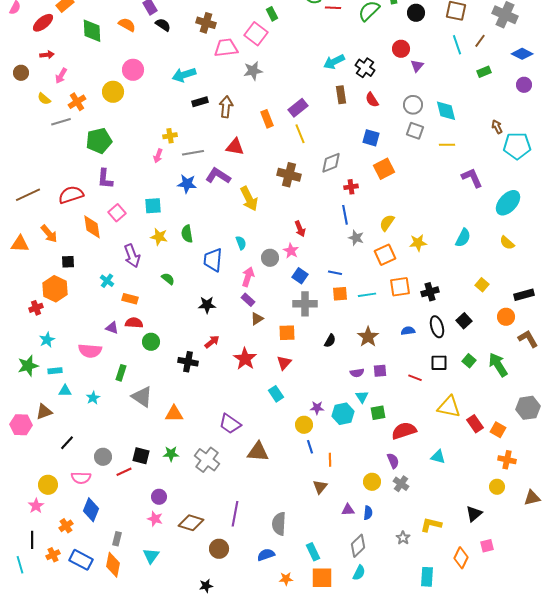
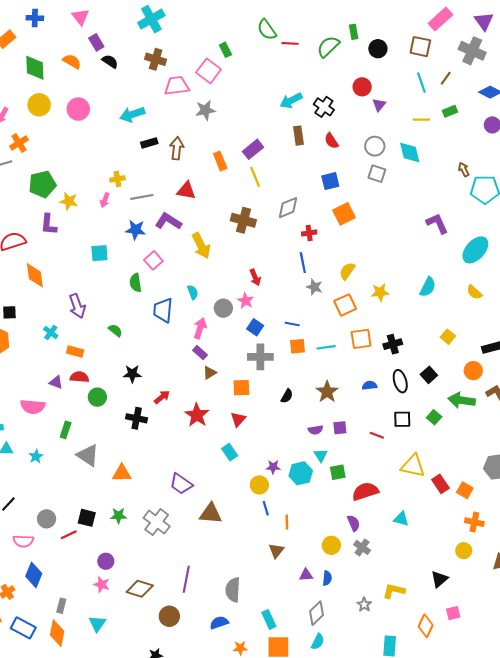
yellow circle: (113, 92) -> (39, 105), moved
blue square: (371, 138) -> (330, 181), turned -30
yellow line: (447, 145) -> (421, 120), moved
pink square: (117, 213) -> (153, 260), moved
yellow star: (159, 237) -> (69, 201), moved
black star: (207, 305) -> (132, 374), moved
green arrow: (498, 365) -> (462, 400), moved, turned -50

